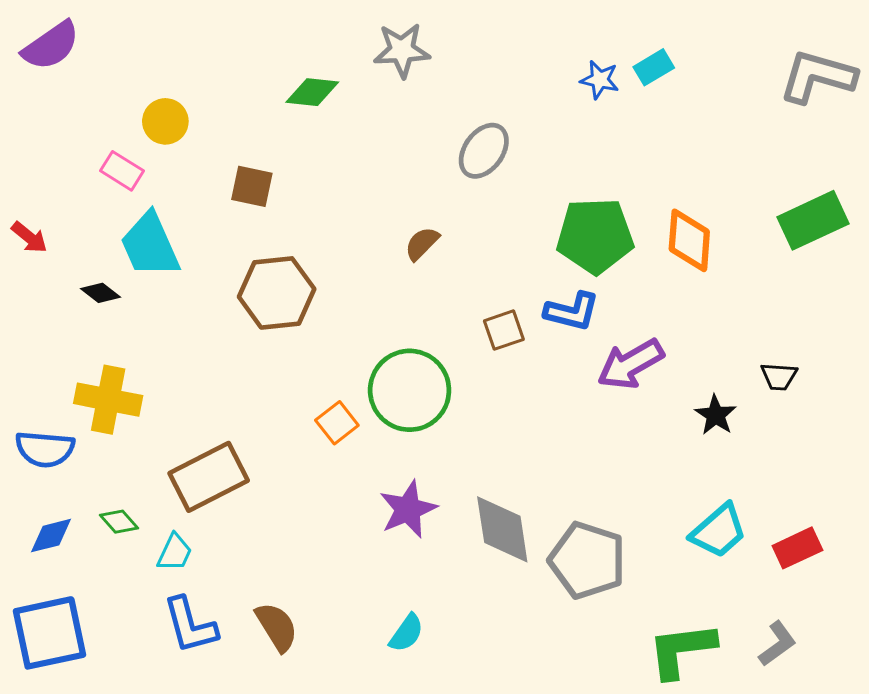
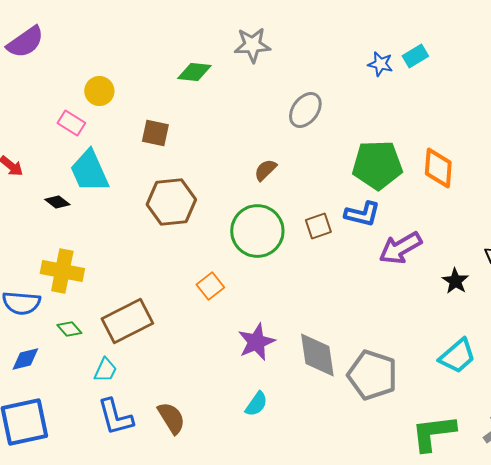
green circle: (410, 390) -> (257, 231), moved
green diamond: (119, 522) -> (69, 329), moved
cyan semicircle: (406, 633) -> (256, 404), moved

